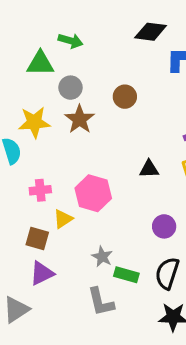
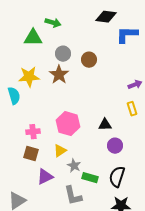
gray circle: (71, 88) -> (63, 54), moved
black triangle: (149, 169) -> (105, 125), moved
pink cross: (40, 190) -> (33, 132), moved
yellow triangle: (63, 219) -> (60, 151), moved
purple triangle: (42, 273) -> (45, 177), moved

